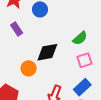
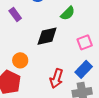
green semicircle: (80, 38) -> (68, 13), moved
orange circle: (29, 68) -> (20, 60), moved

